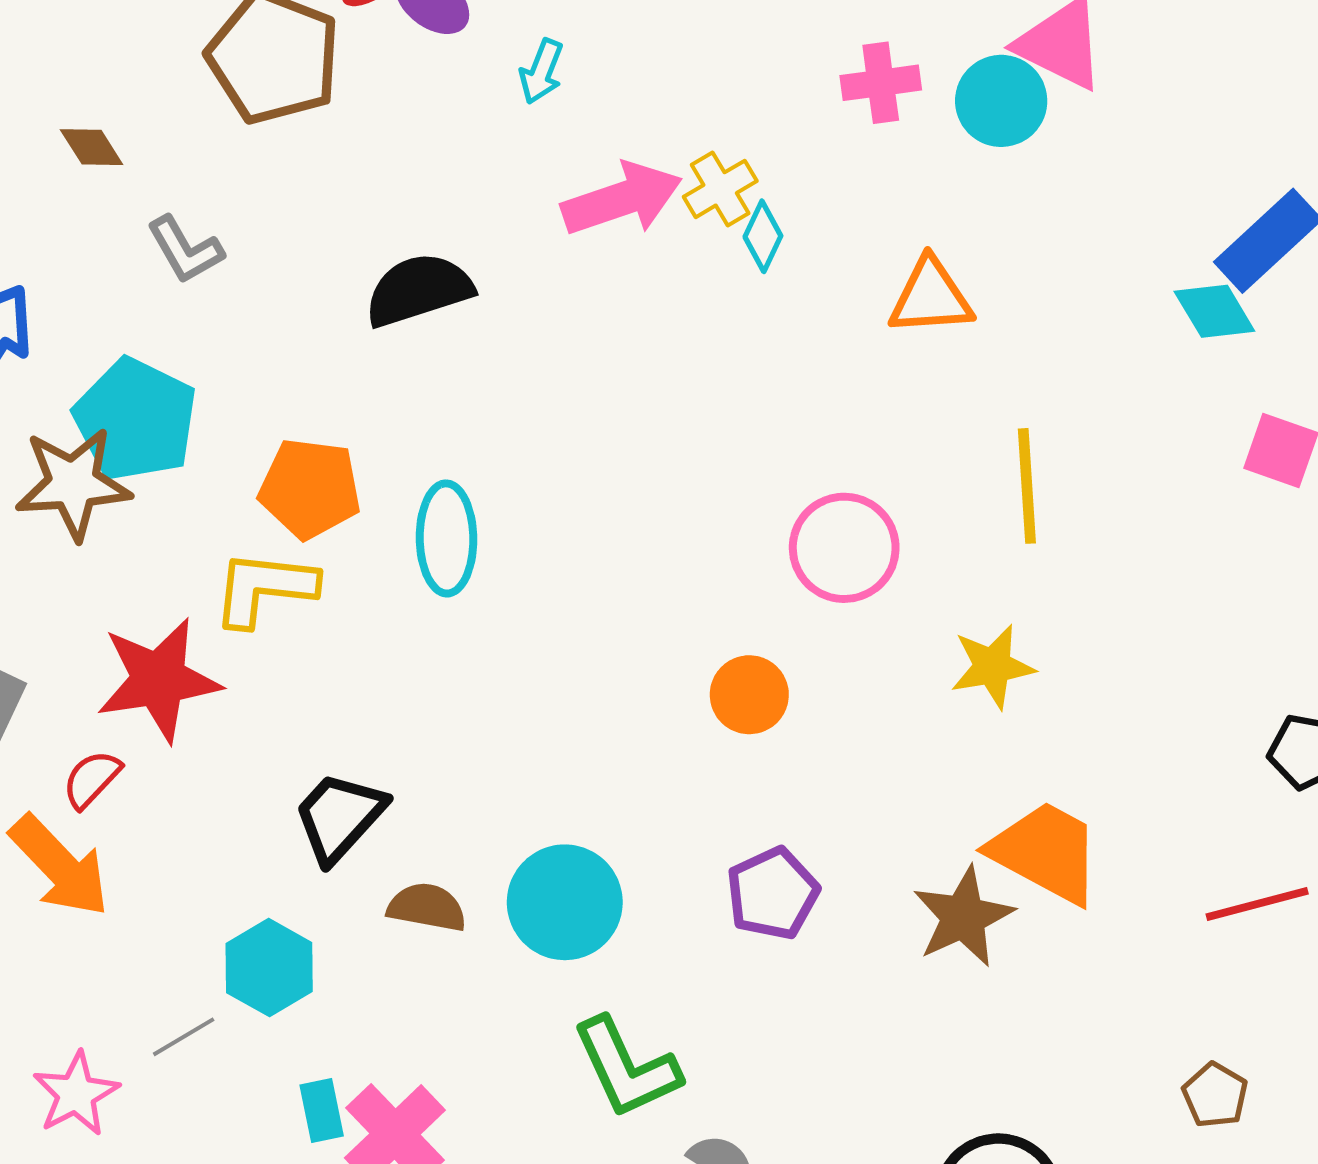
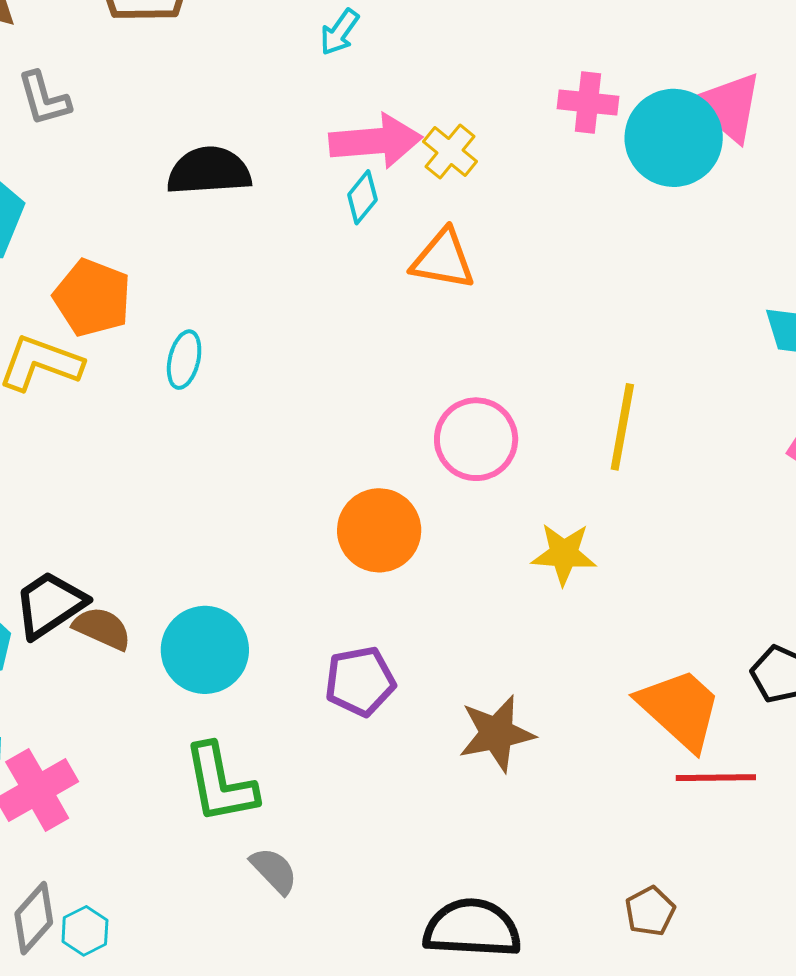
cyan circle: (1001, 101) -> (674, 138), size x1.4
yellow cross: (720, 189) -> (450, 152), turned -34
cyan diamond: (763, 236) -> (362, 197), moved
orange triangle: (931, 297) -> (443, 259), moved
cyan ellipse: (447, 538) -> (184, 360), size x0.7
orange circle: (749, 695) -> (379, 530), size x1.4
black trapezoid: (339, 817) -> (50, 604), moved
orange trapezoid: (1046, 852) -> (680, 709), moved

